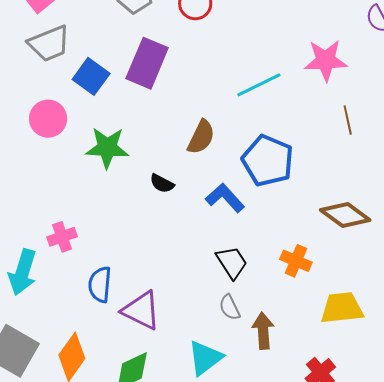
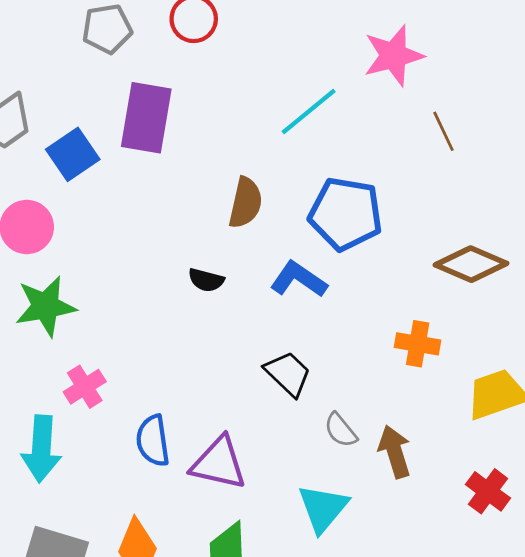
blue square: (91, 76) -> (73, 154), turned 33
green star: (107, 148) -> (46, 306), moved
black trapezoid: (232, 262) -> (288, 374), moved

